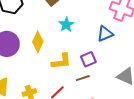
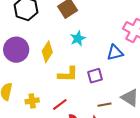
brown line: (83, 78) -> (104, 105), moved

